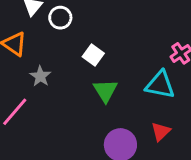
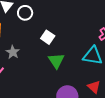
red triangle: (161, 132) -> (94, 87), turned -32

